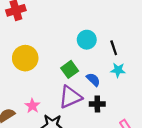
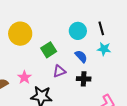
cyan circle: (87, 40) -> (78, 31), moved
green square: (70, 69) -> (49, 50), moved
purple triangle: (70, 97) -> (59, 71), size x0.6

